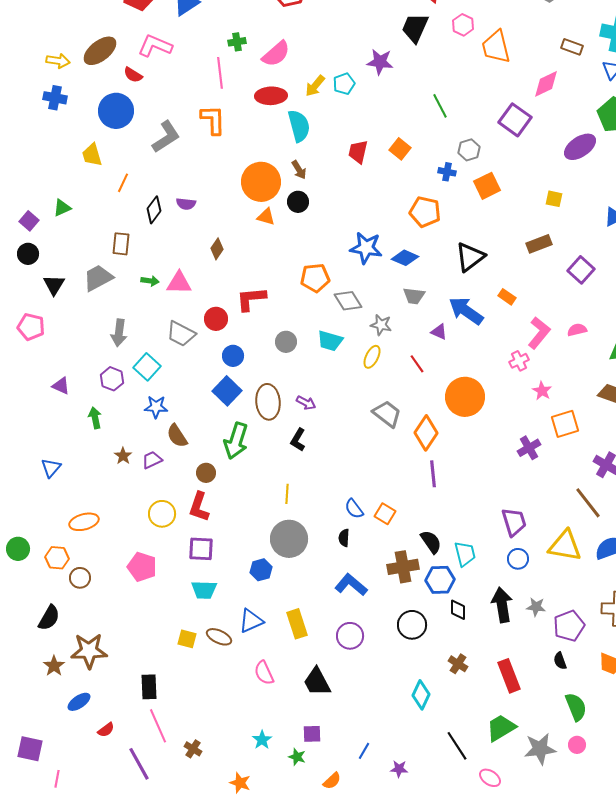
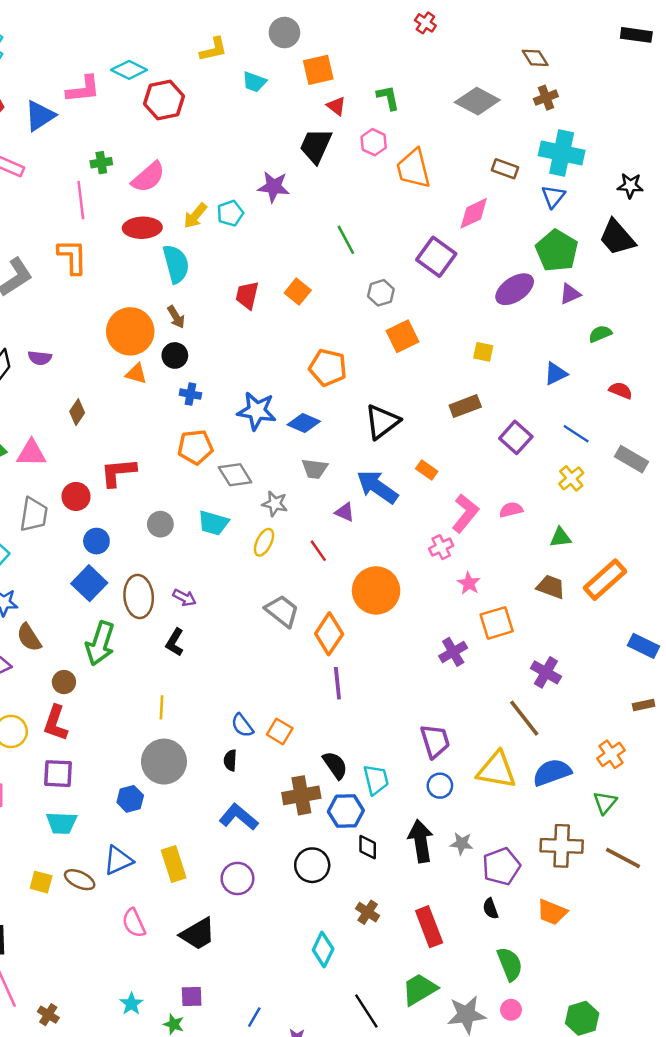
blue cross: (447, 172) -> (190, 394), moved
gray trapezoid: (181, 334) -> (34, 515), turned -108
black trapezoid: (317, 682) -> (198, 934), turned -92

